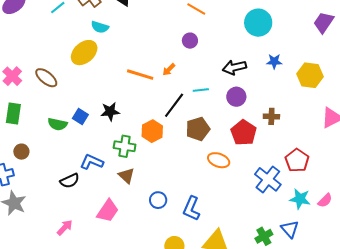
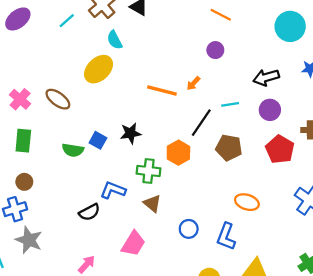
cyan semicircle: (100, 27) -> (115, 40), turned 48
brown pentagon: (198, 129) -> (229, 148), turned 30
brown circle: (21, 152) -> (24, 182), moved
orange ellipse: (219, 160) -> (247, 202), moved

